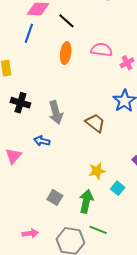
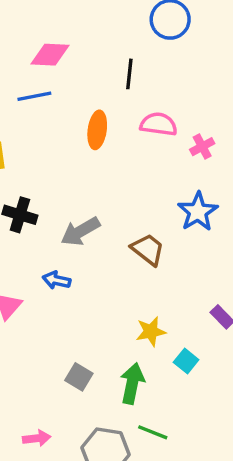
black line: (66, 21) -> (129, 74), moved, turned 54
blue line: (29, 33) -> (34, 96), turned 60
gray arrow: (56, 112) -> (80, 231), turned 75

